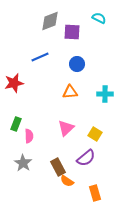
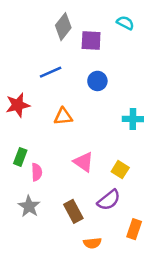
gray diamond: (50, 21) -> (63, 27), turned -30
orange triangle: (70, 92) -> (63, 116), moved
pink triangle: (66, 128) -> (83, 162), turned -42
orange semicircle: (67, 181) -> (92, 243), moved, turned -40
orange rectangle: (95, 193) -> (134, 229), moved, turned 35

